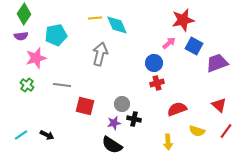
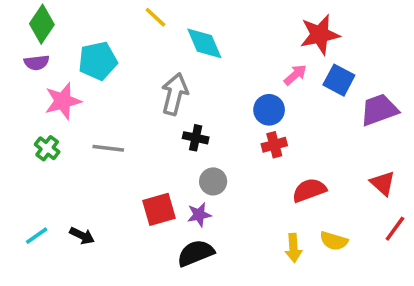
yellow line: (95, 18) -> (155, 17), moved, turned 48
red square: (85, 106) -> (159, 209), moved, turned -30
black cross: (134, 119) -> (196, 138), moved
yellow semicircle: (197, 131) -> (334, 241), moved
black semicircle: (112, 145) -> (196, 253), turned 125

